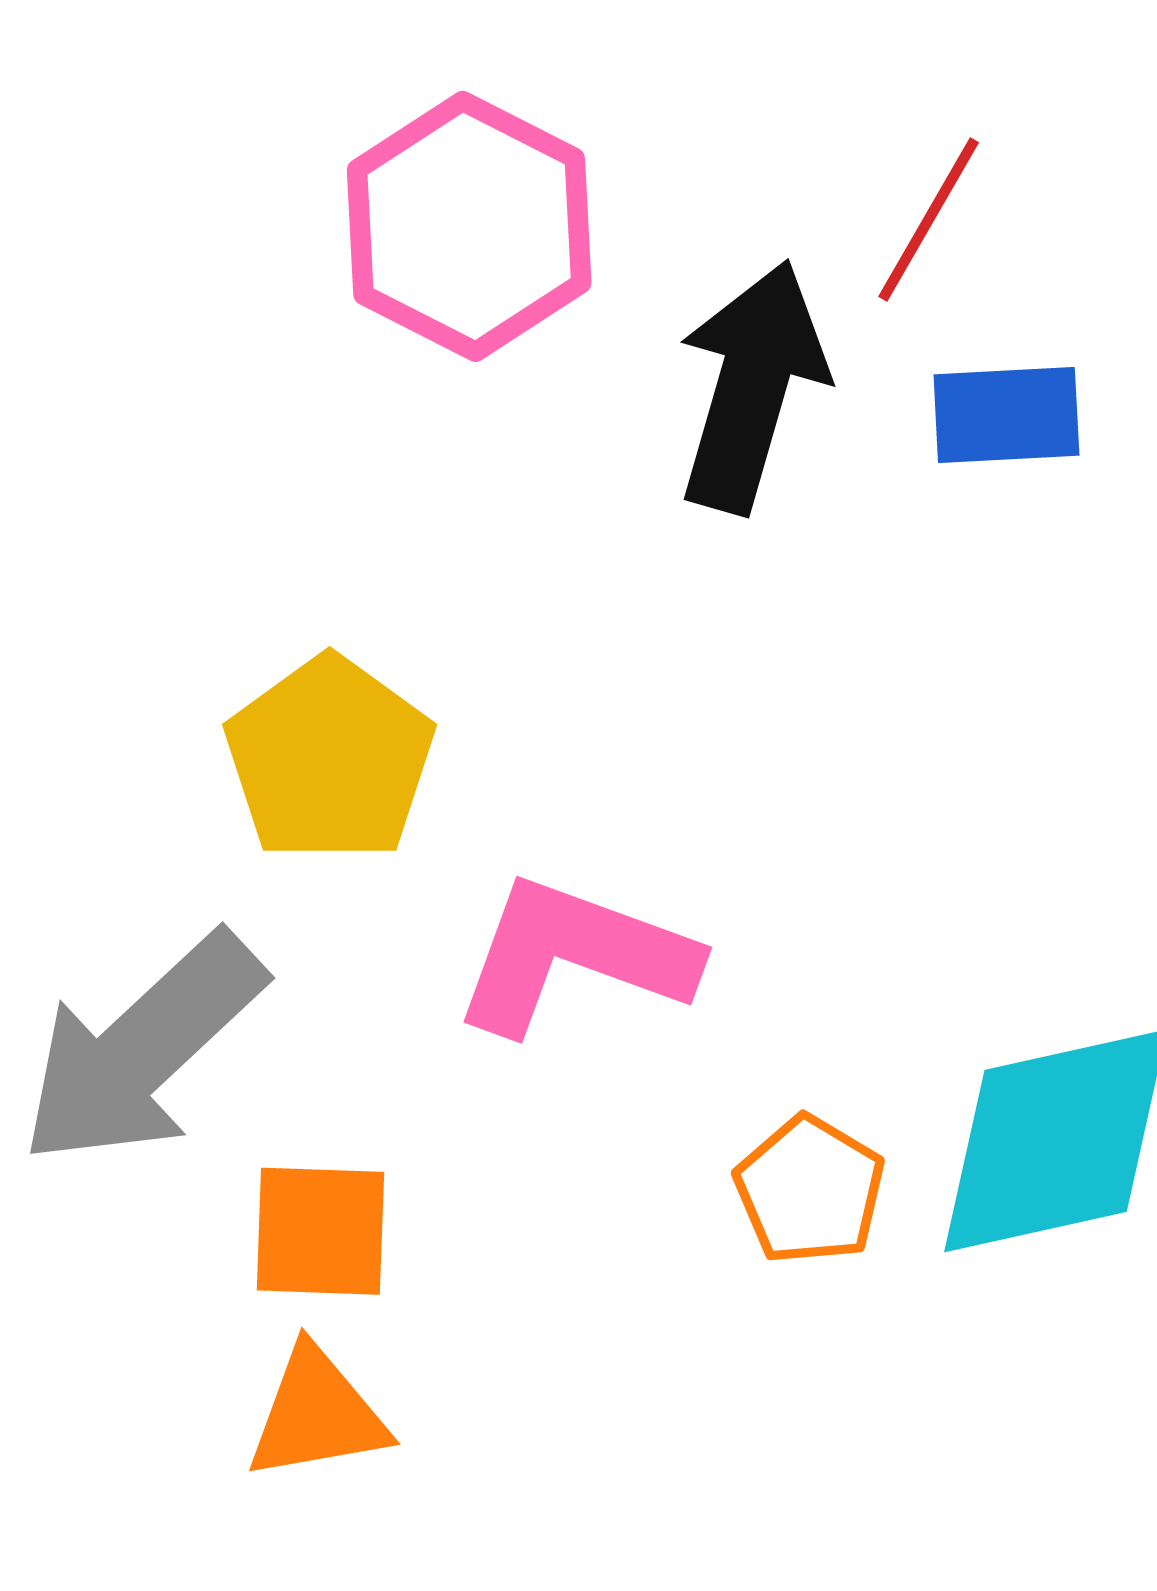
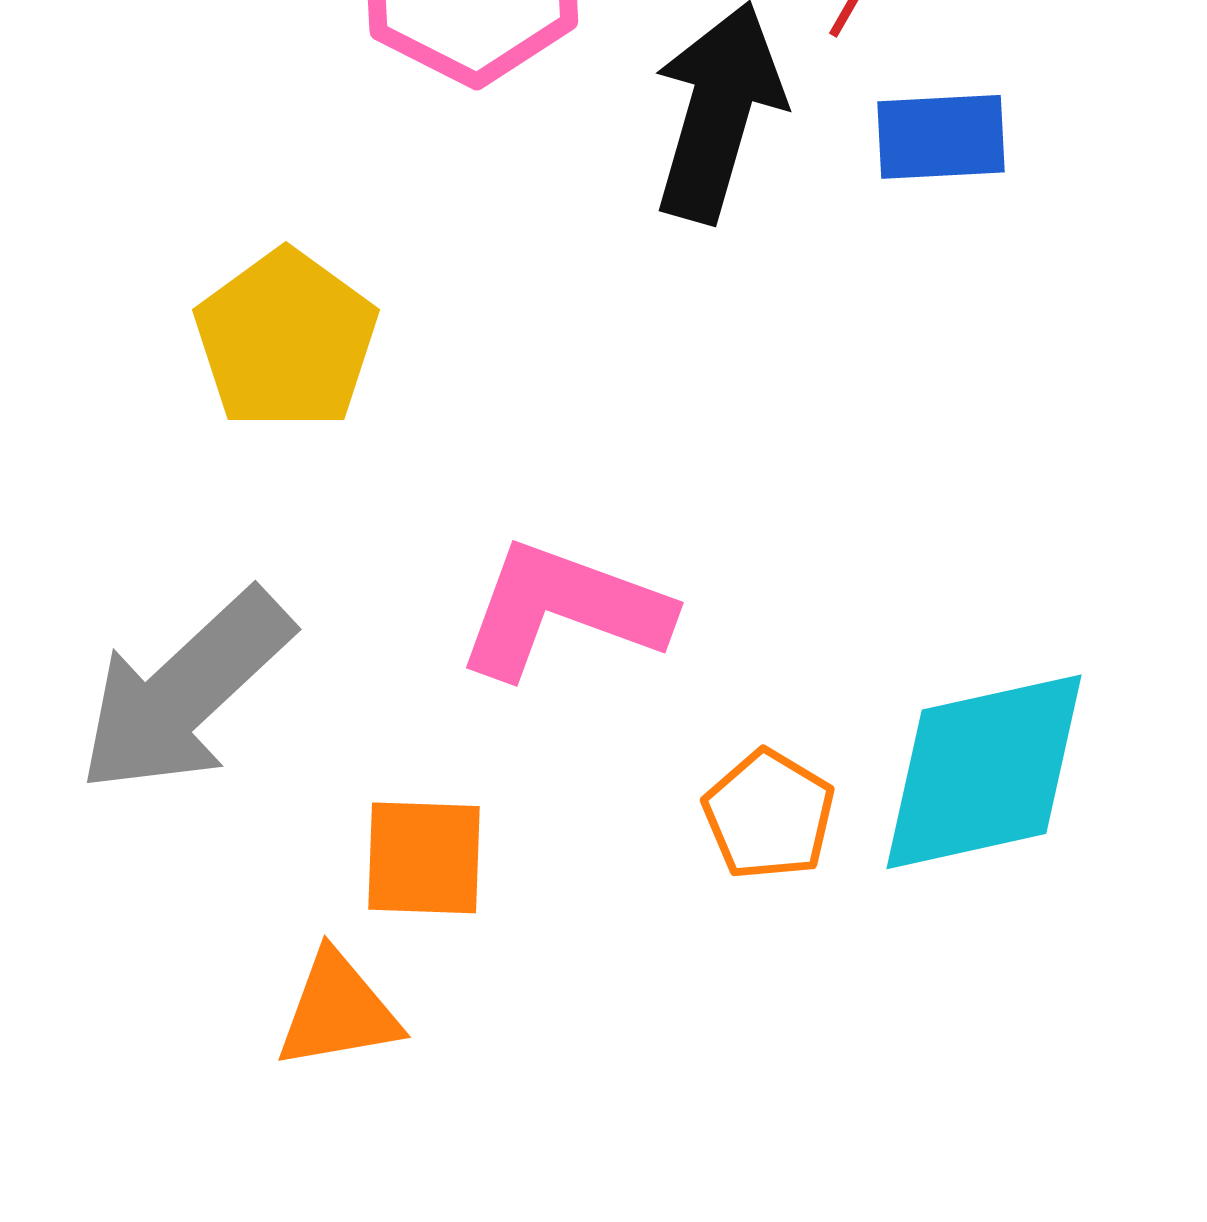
yellow pentagon: (330, 759) -> (286, 340), moved
orange square: (320, 1231) -> (424, 858), moved

